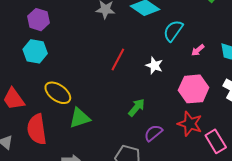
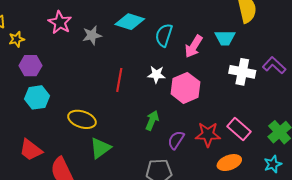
pink arrow: (198, 50) -> (194, 46), size x1.6
pink hexagon: (194, 89) -> (185, 88), moved
yellow ellipse: (58, 93) -> (82, 119), moved
red star: (190, 124) -> (208, 134), moved

